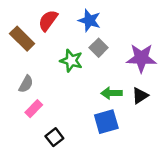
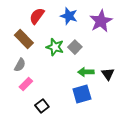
brown rectangle: (22, 39) -> (24, 39), moved
gray square: (99, 48) -> (75, 47), moved
purple star: (141, 58) -> (101, 21), moved, turned -30
black triangle: (140, 96) -> (108, 74), turned -32

